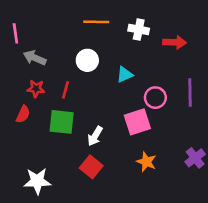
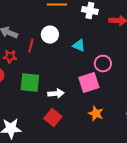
cyan triangle: (125, 74) -> (79, 46), turned 48
red line: (65, 90) -> (31, 46), moved
white arrow: (95, 136) -> (56, 94), turned -126

